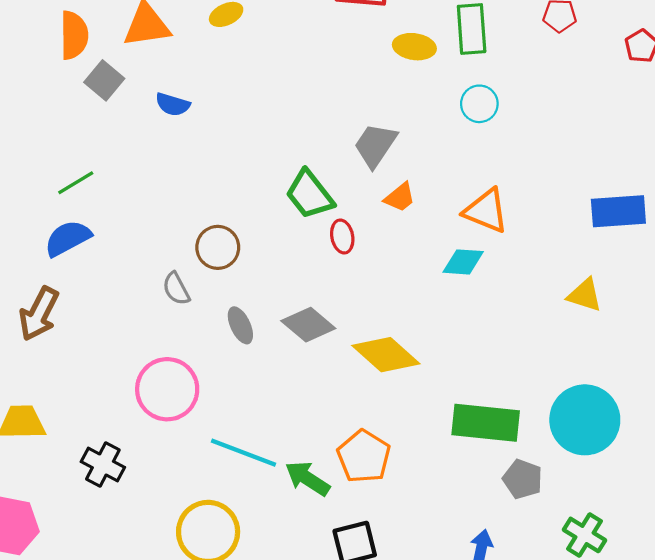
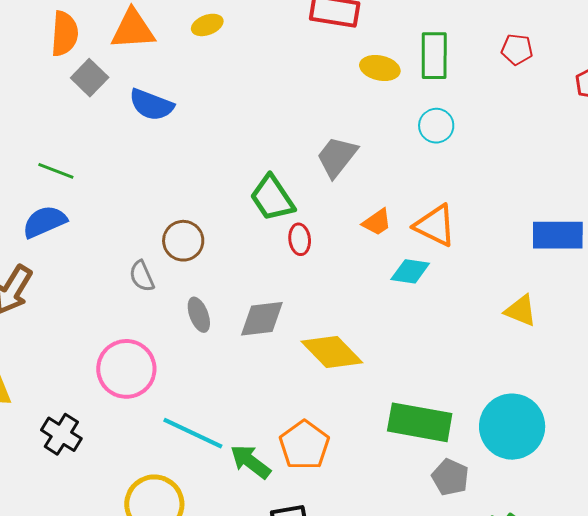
blue semicircle: (173, 104) -> (151, 105), size x1.4
green line: (76, 183) -> (56, 171), turned 48
orange trapezoid: (400, 197) -> (377, 222), moved
gray diamond: (308, 325) -> (262, 319), turned -51

